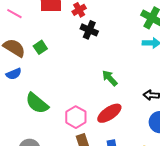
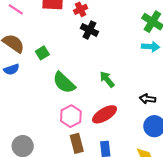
green square: (40, 47) -> (42, 53), moved
green semicircle: (37, 103) -> (64, 83), moved

